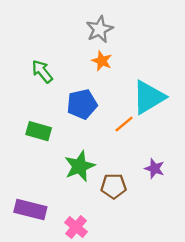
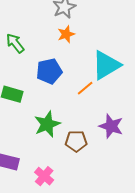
orange star: (102, 61) -> (66, 34), turned 30
purple star: (155, 169) -> (111, 126), size x1.4

